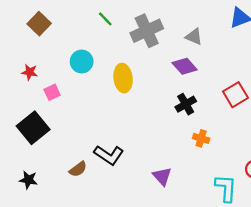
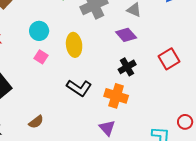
pink square: (52, 92) -> (41, 57), moved, turned -32
orange cross: (201, 138) -> (116, 96), moved, size x1.6
black L-shape: (109, 155) -> (79, 88), moved

